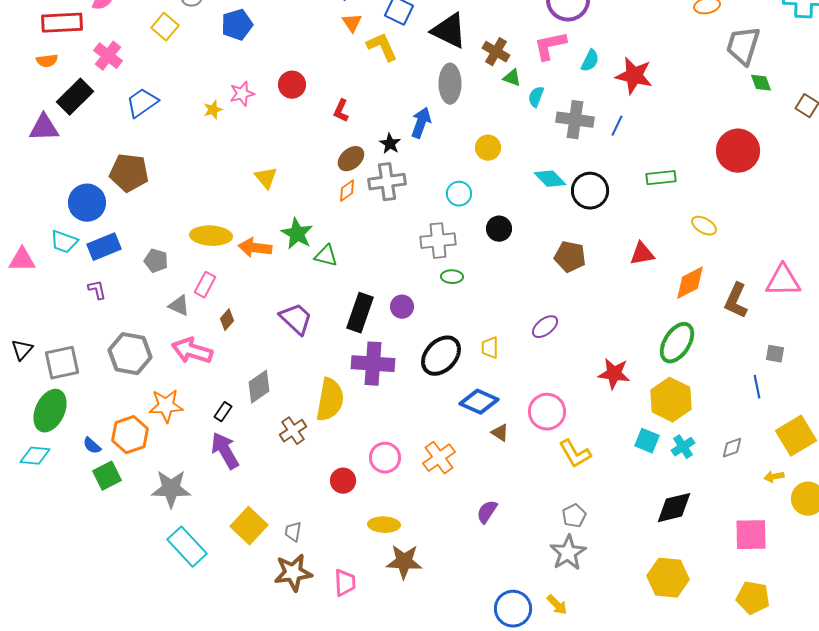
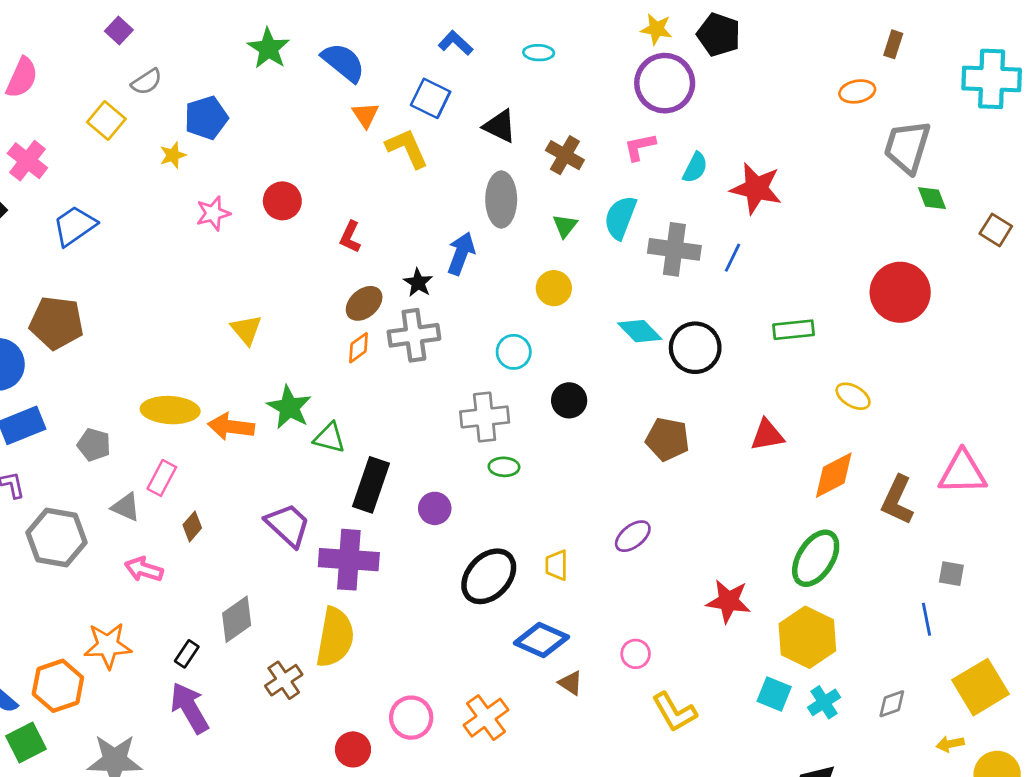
black triangle: (449, 31) -> (500, 126), size x0.7
pink L-shape: (550, 46) -> (640, 147), size x0.7
green triangle: (512, 78) -> (565, 226), moved, turned 48
cyan semicircle: (536, 97) -> (620, 217), size x1.5
yellow star: (213, 110) -> (173, 155), moved
black rectangle: (360, 313) -> (371, 485), moved
pink arrow: (192, 351) -> (144, 569), size x0.7
gray hexagon: (130, 354) -> (57, 538), moved
purple cross: (373, 364) -> (349, 560), moved
pink circle: (547, 412) -> (636, 654), size x0.6

